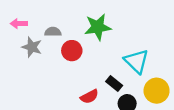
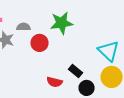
cyan triangle: (137, 61) -> (109, 51), moved
red semicircle: (89, 97) -> (55, 82), turned 42

